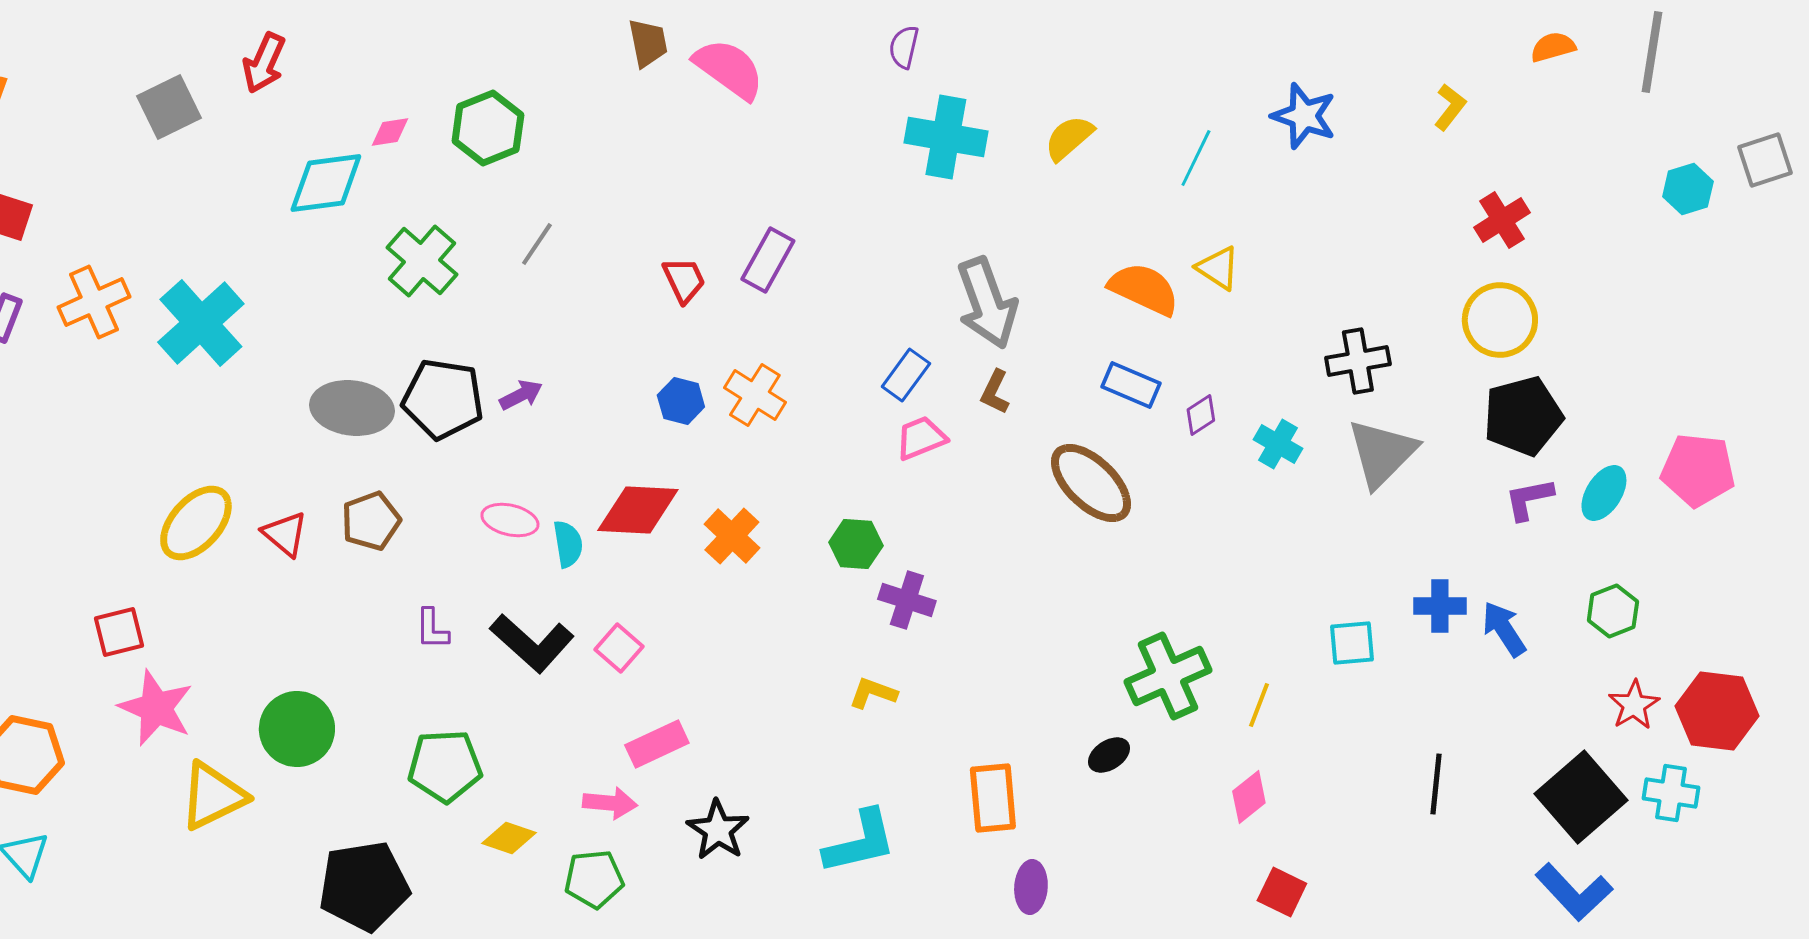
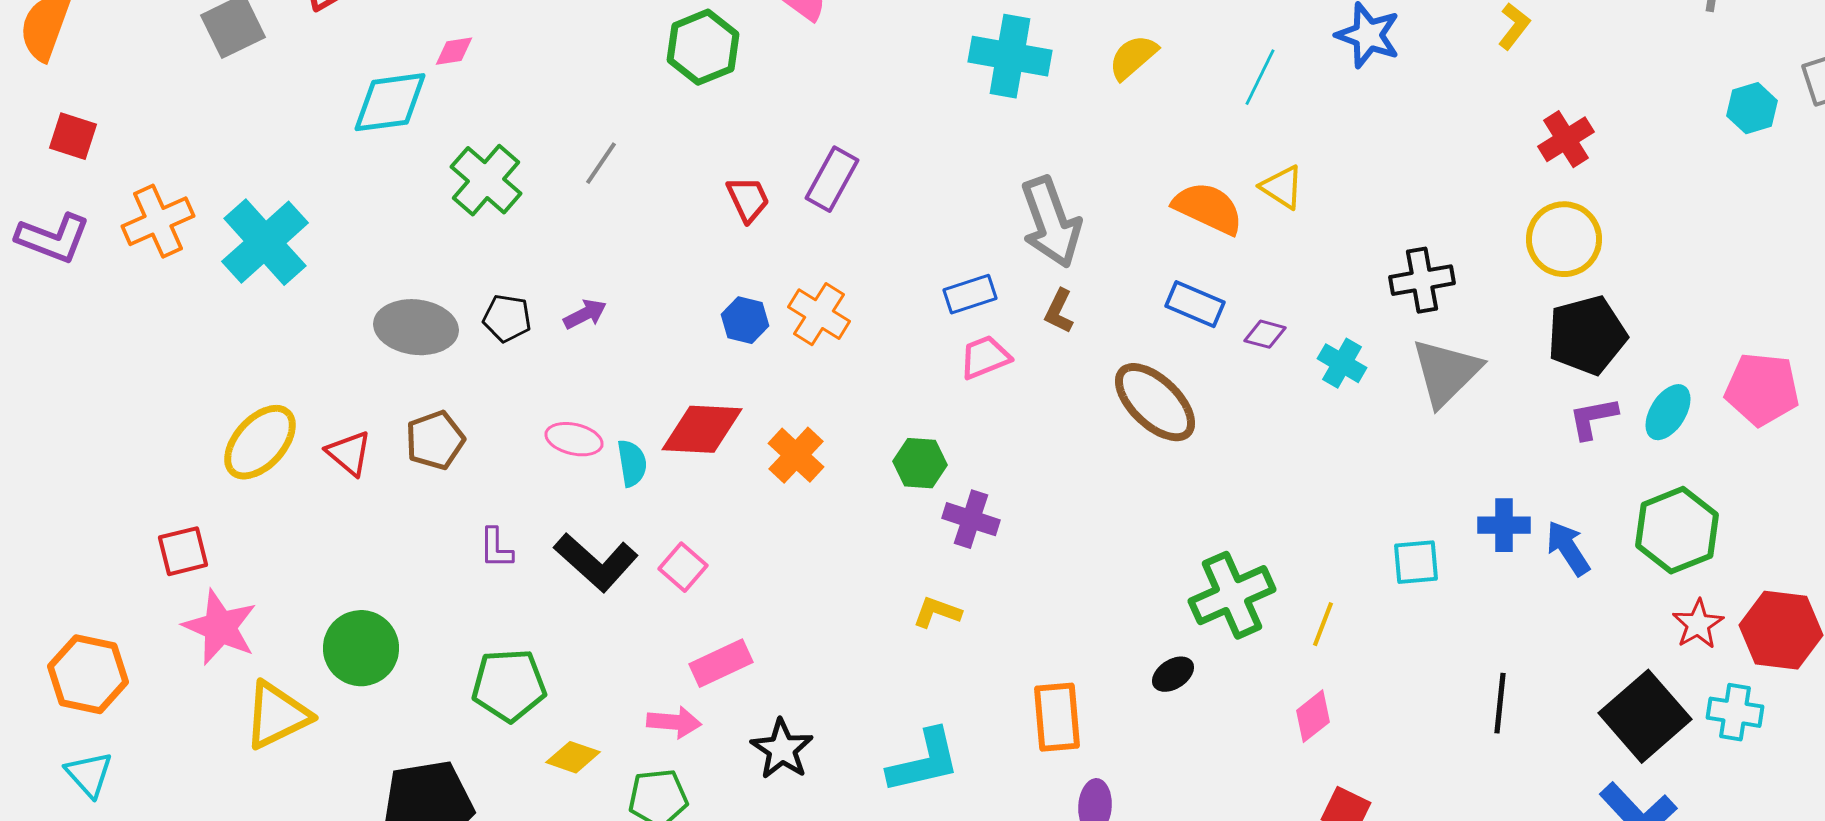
green hexagon: (488, 128) -> (703, 47), moved
blue rectangle: (906, 375) -> (970, 294), turned 36
black pentagon: (443, 399) -> (507, 318), size x0.6
purple diamond: (1201, 415) -> (1265, 334), turned 48
green hexagon: (1613, 611) -> (1677, 530), size x1.6

